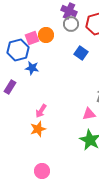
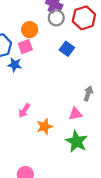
pink square: (32, 38) -> (25, 47), moved
orange star: (38, 129) -> (45, 127), moved

